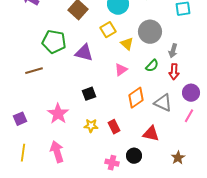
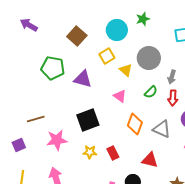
pink triangle: (121, 70) -> (120, 96), turned -48
brown line: (34, 71) -> (36, 119), moved
black square: (89, 94) -> (88, 120), size x1.6
orange diamond: (136, 98) -> (135, 124), turned -35
pink star: (58, 114) -> (57, 140), turned 30

